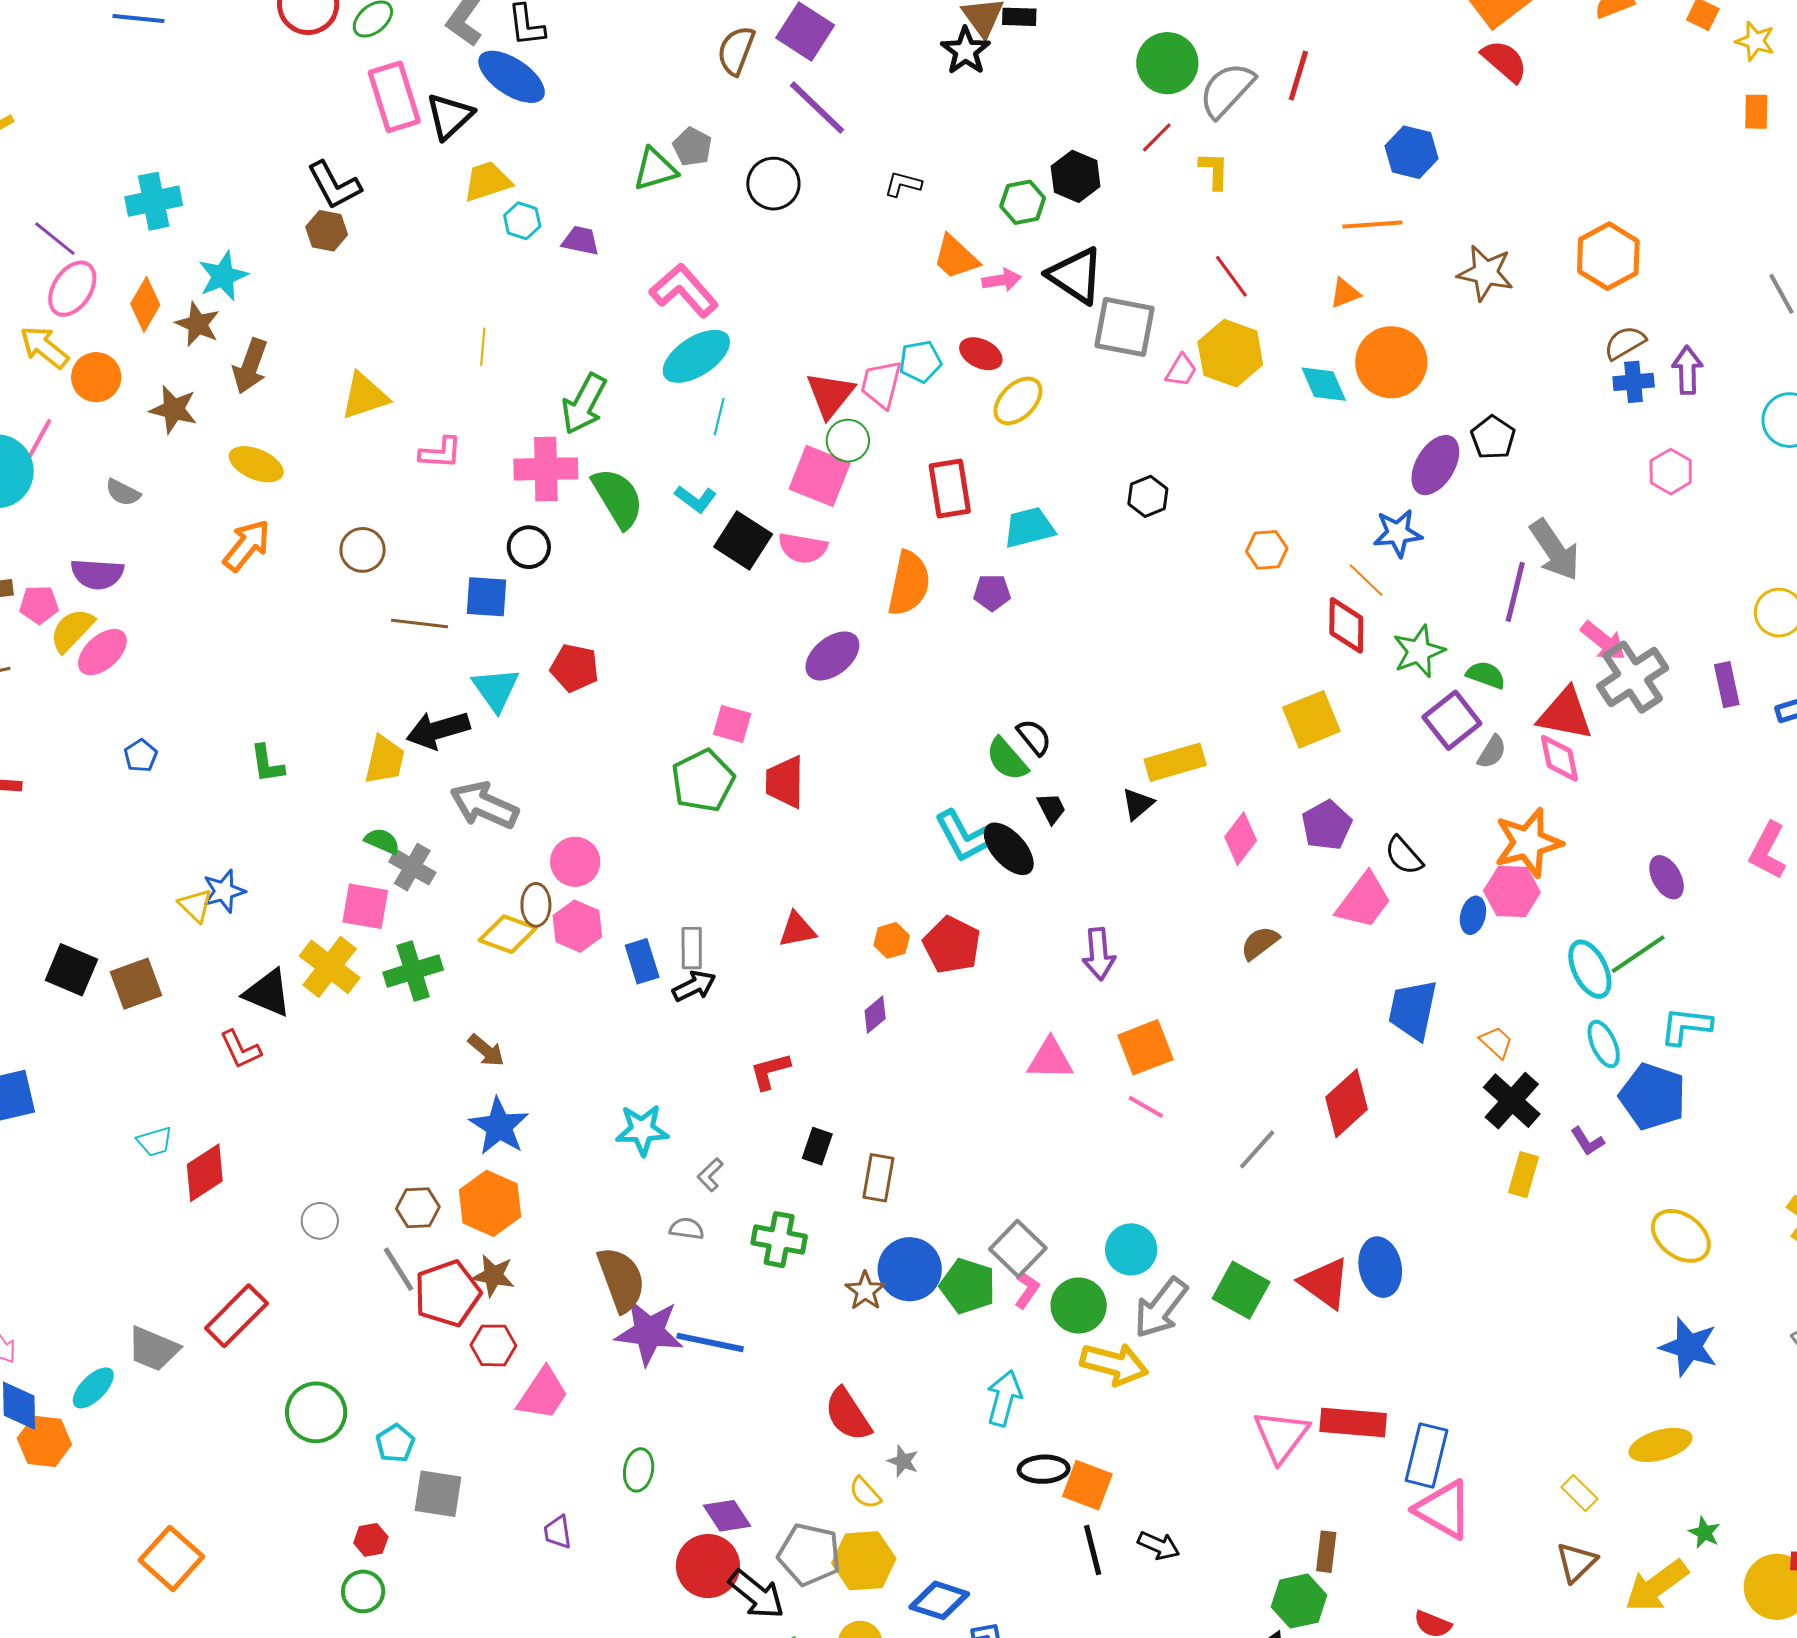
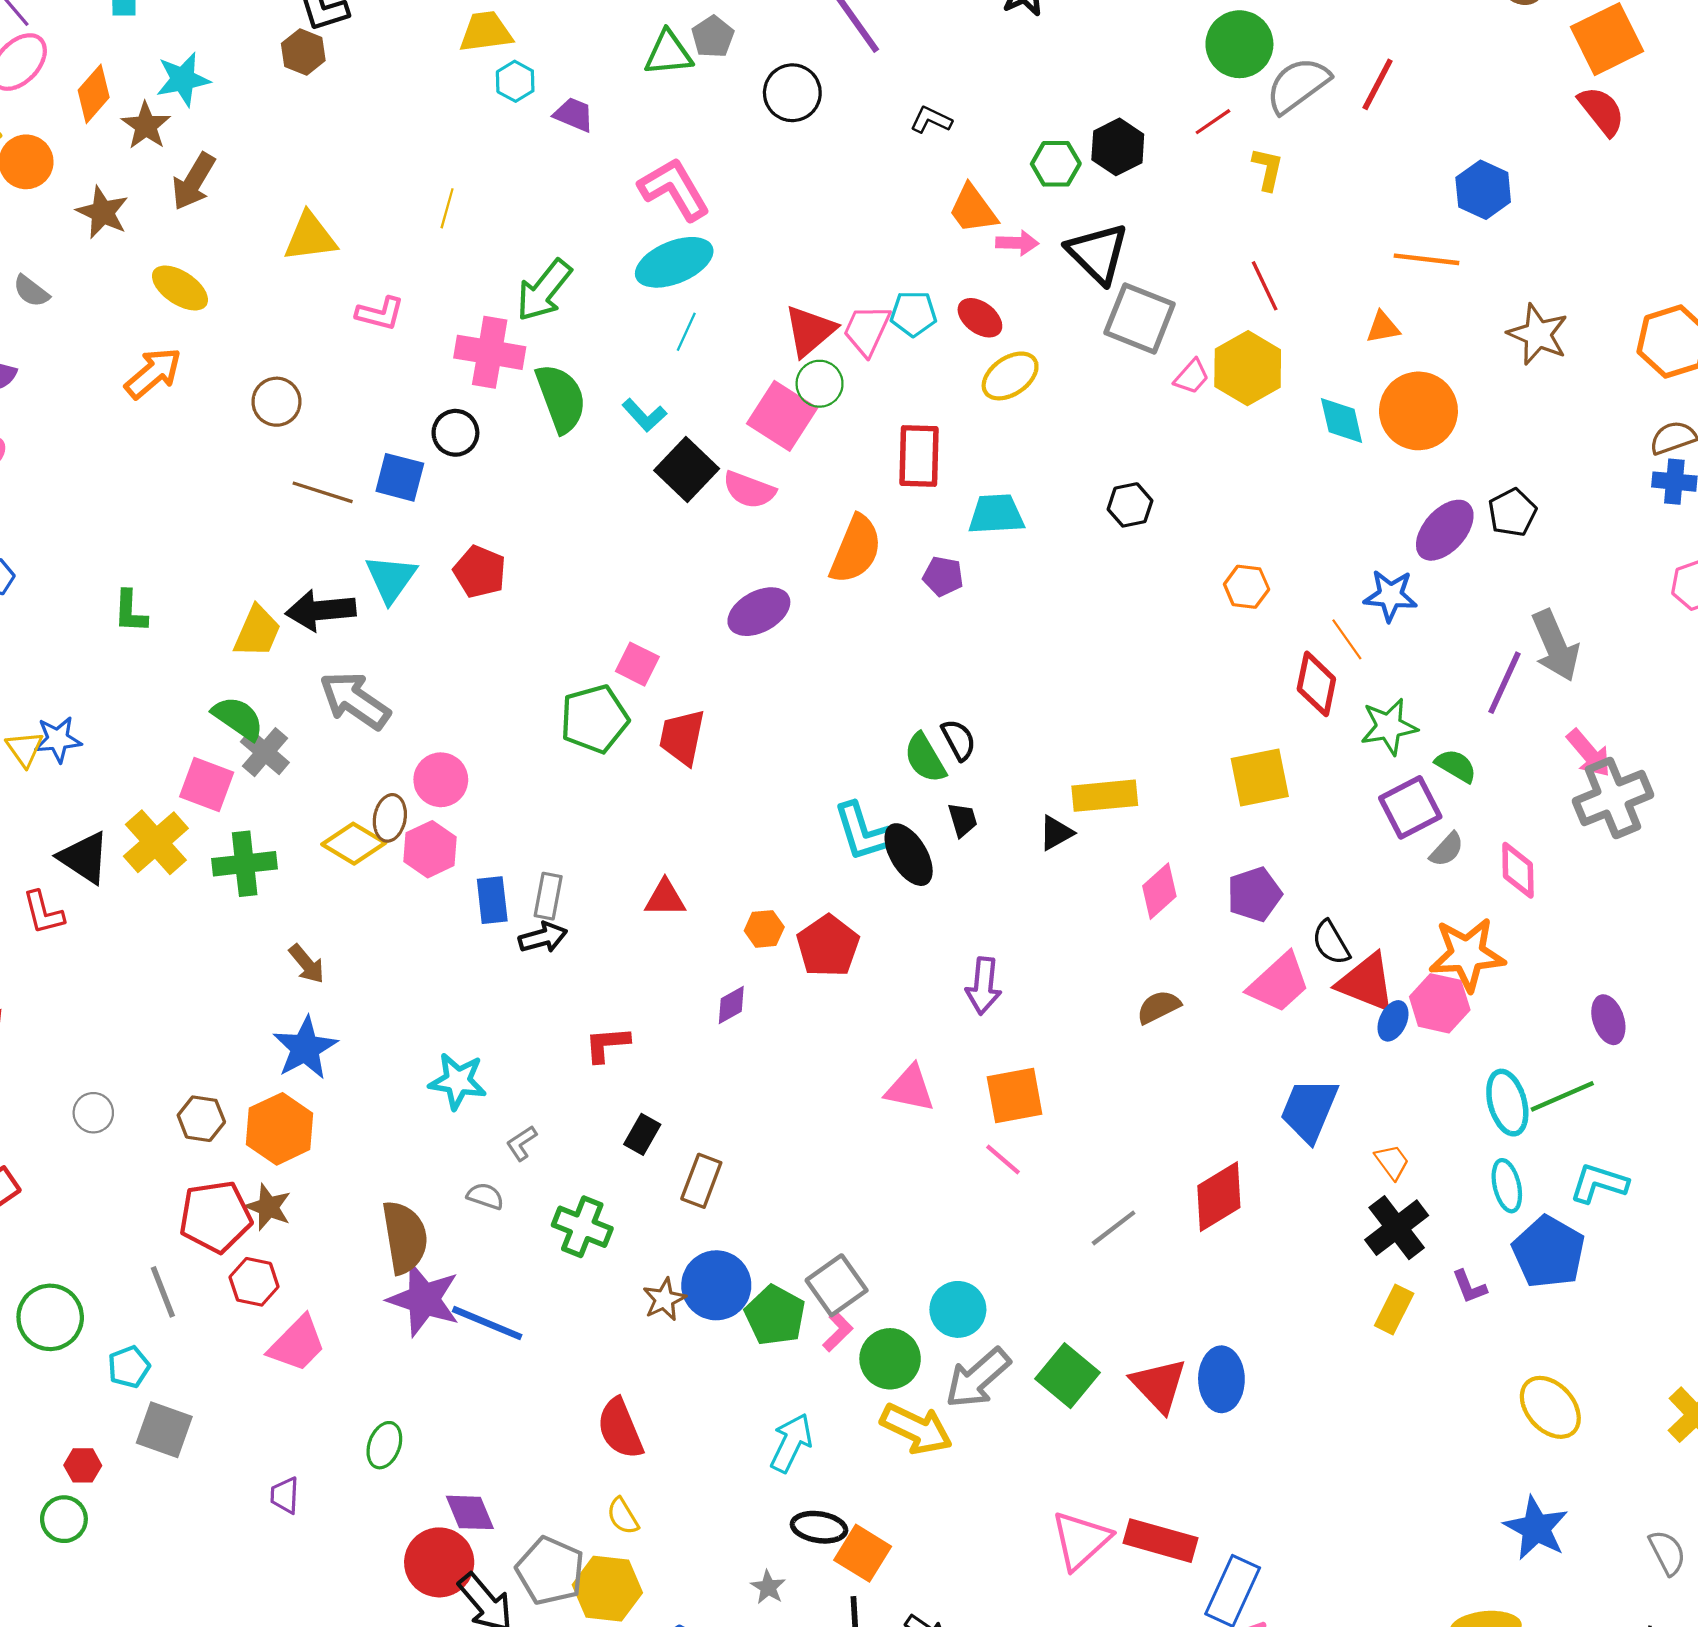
red triangle: (1565, 714) -> (1366, 982), moved
green semicircle: (382, 841) -> (238, 718), size x1.4
gray line: (398, 1269) -> (163, 1292), moved
gray star: (903, 1461) -> (768, 1587), moved

